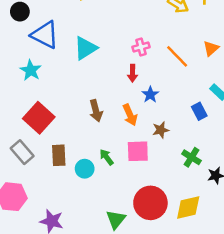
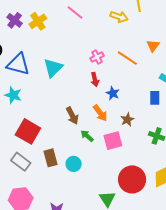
blue rectangle: (199, 111) -> (155, 98), turned 40
green arrow: (107, 157) -> (87, 136), moved

